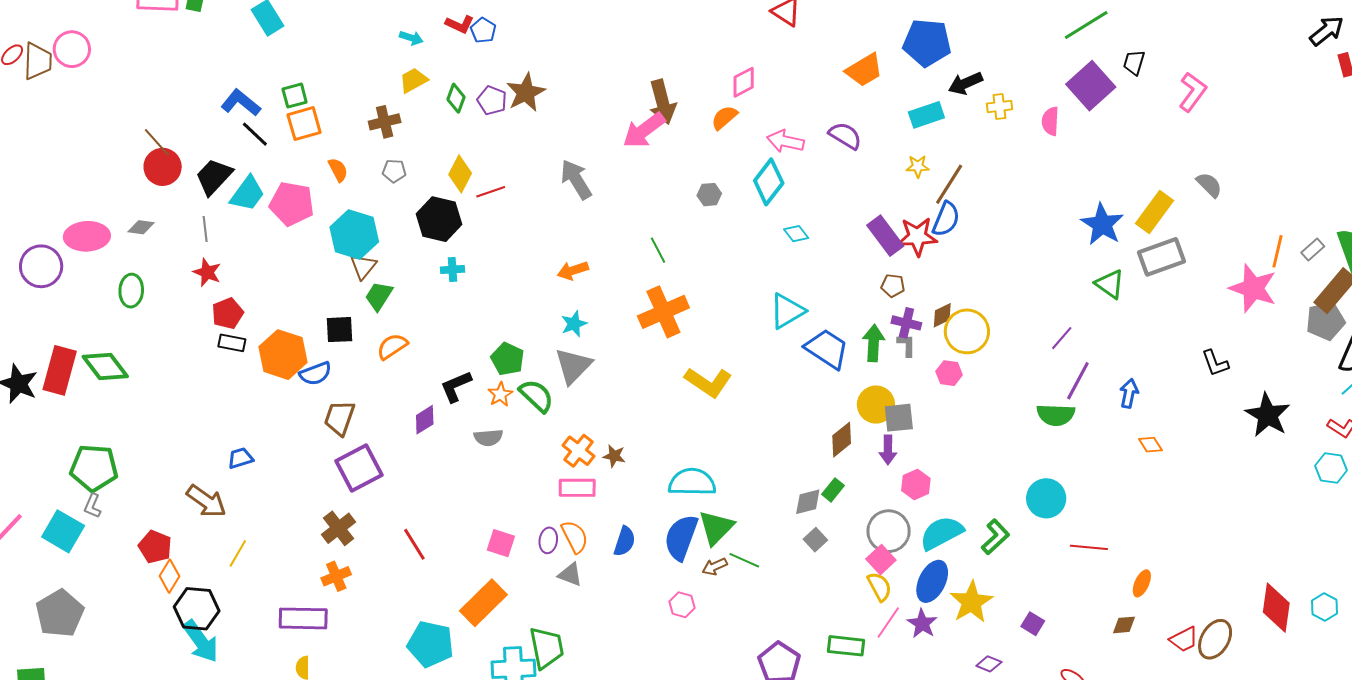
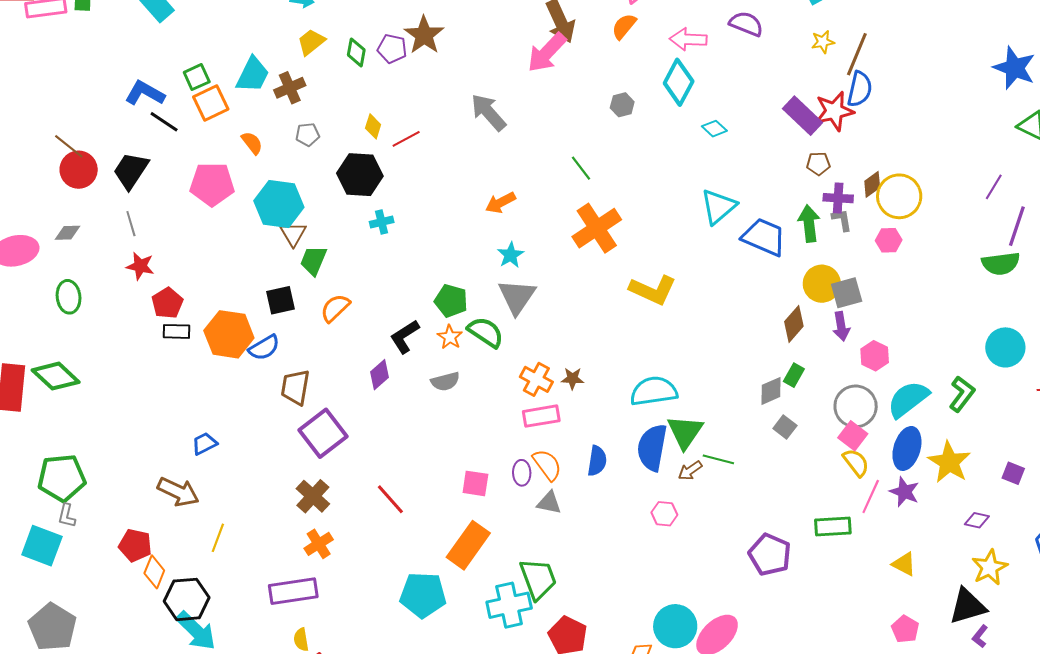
yellow diamond: (460, 174) -> (373, 126), size x0.7
cyan trapezoid: (247, 194) -> (253, 75), moved

